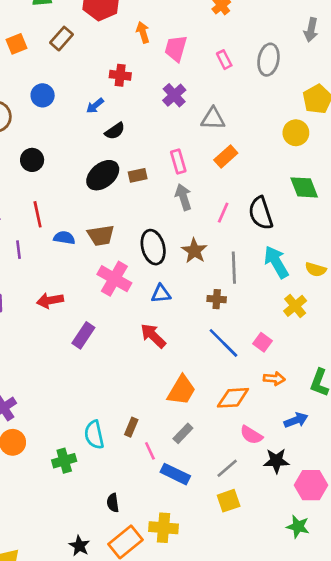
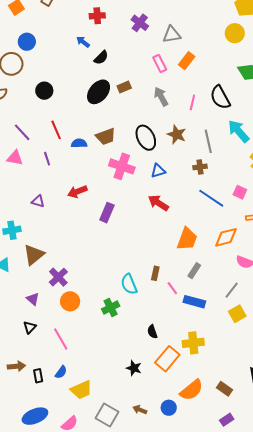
blue circle: (43, 95) -> (27, 42), moved
blue arrow: (95, 106) -> (83, 42), turned 88
pink rectangle: (178, 161) -> (160, 64), moved

